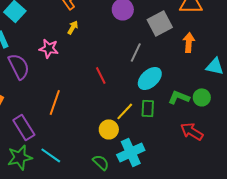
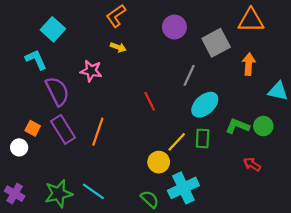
yellow arrow: (73, 27) -> (118, 47), turned 80
purple rectangle: (24, 127) -> (63, 129), moved
red arrow: (192, 131) -> (252, 164), size x0.7

